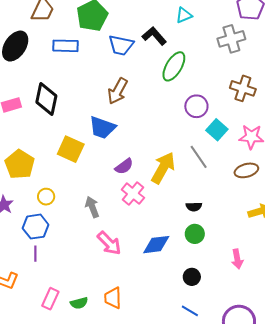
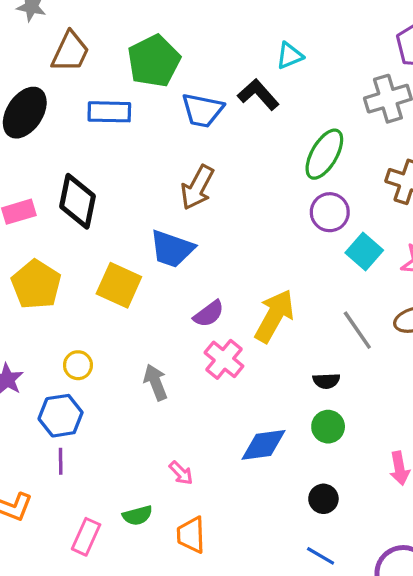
cyan triangle: (184, 15) -> (290, 56), moved
green ellipse: (174, 66) -> (324, 154), moved
gray line: (199, 157) -> (357, 330), moved
yellow pentagon: (20, 164) -> (36, 285), moved
pink arrow: (109, 243) -> (181, 473), moved, size x0.6
green semicircle: (79, 303) -> (137, 515), moved

